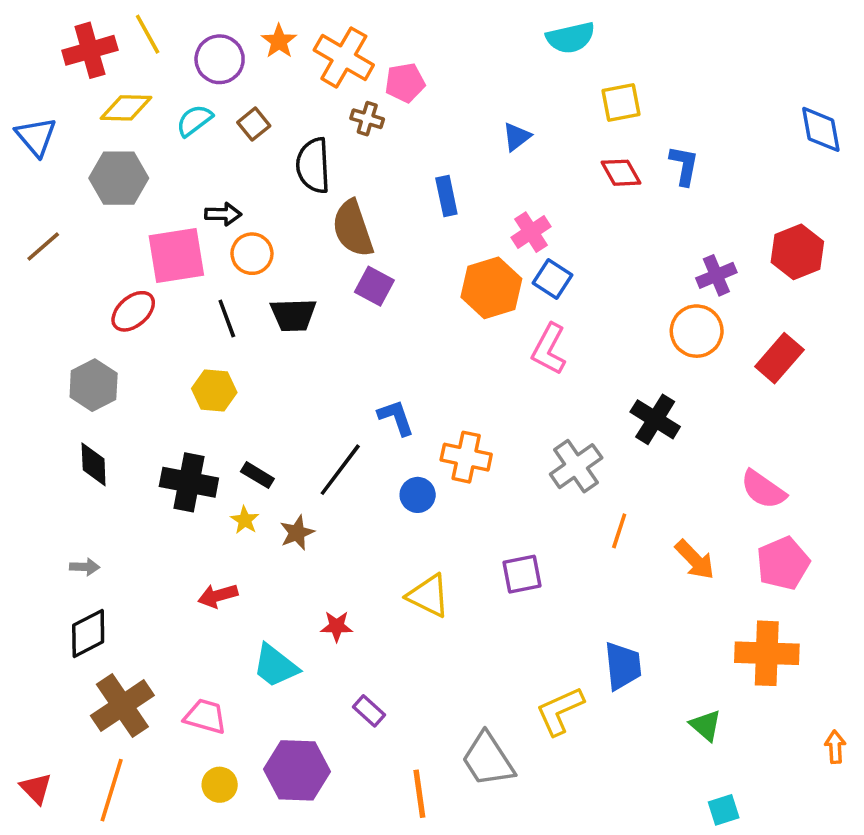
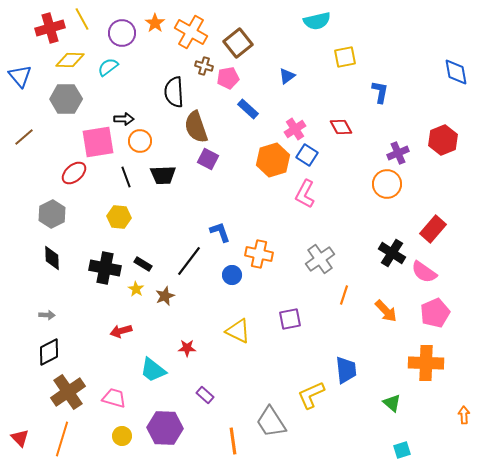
pink pentagon: (405, 83) -> (228, 78), moved
brown square: (254, 124) -> (238, 43), moved, size x1.6
red diamond: (621, 173) -> (341, 127), moved
blue rectangle: (446, 196) -> (248, 109), turned -35
red rectangle: (779, 358) -> (433, 229), moved
black cross: (655, 419) -> (392, 253), moved

